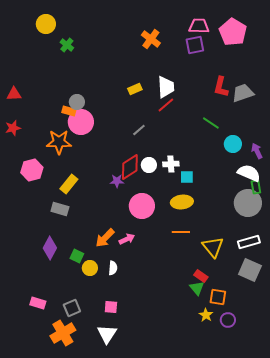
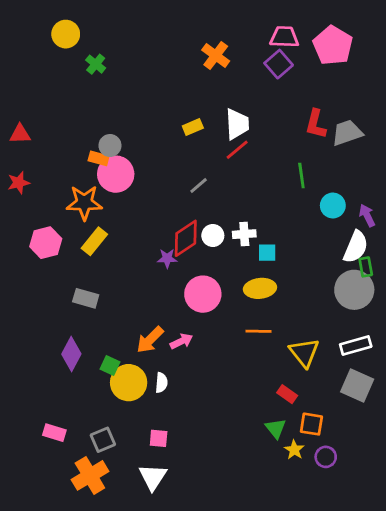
purple square: (195, 45) -> (279, 64), turned -30
green line: (211, 123) -> (301, 176), turned 48
white semicircle: (249, 173) -> (356, 247), turned 90
yellow rectangle: (69, 184) -> (94, 241), moved
yellow circle: (90, 268) -> (129, 383), size x1.6
green triangle: (197, 288) -> (276, 428), moved

